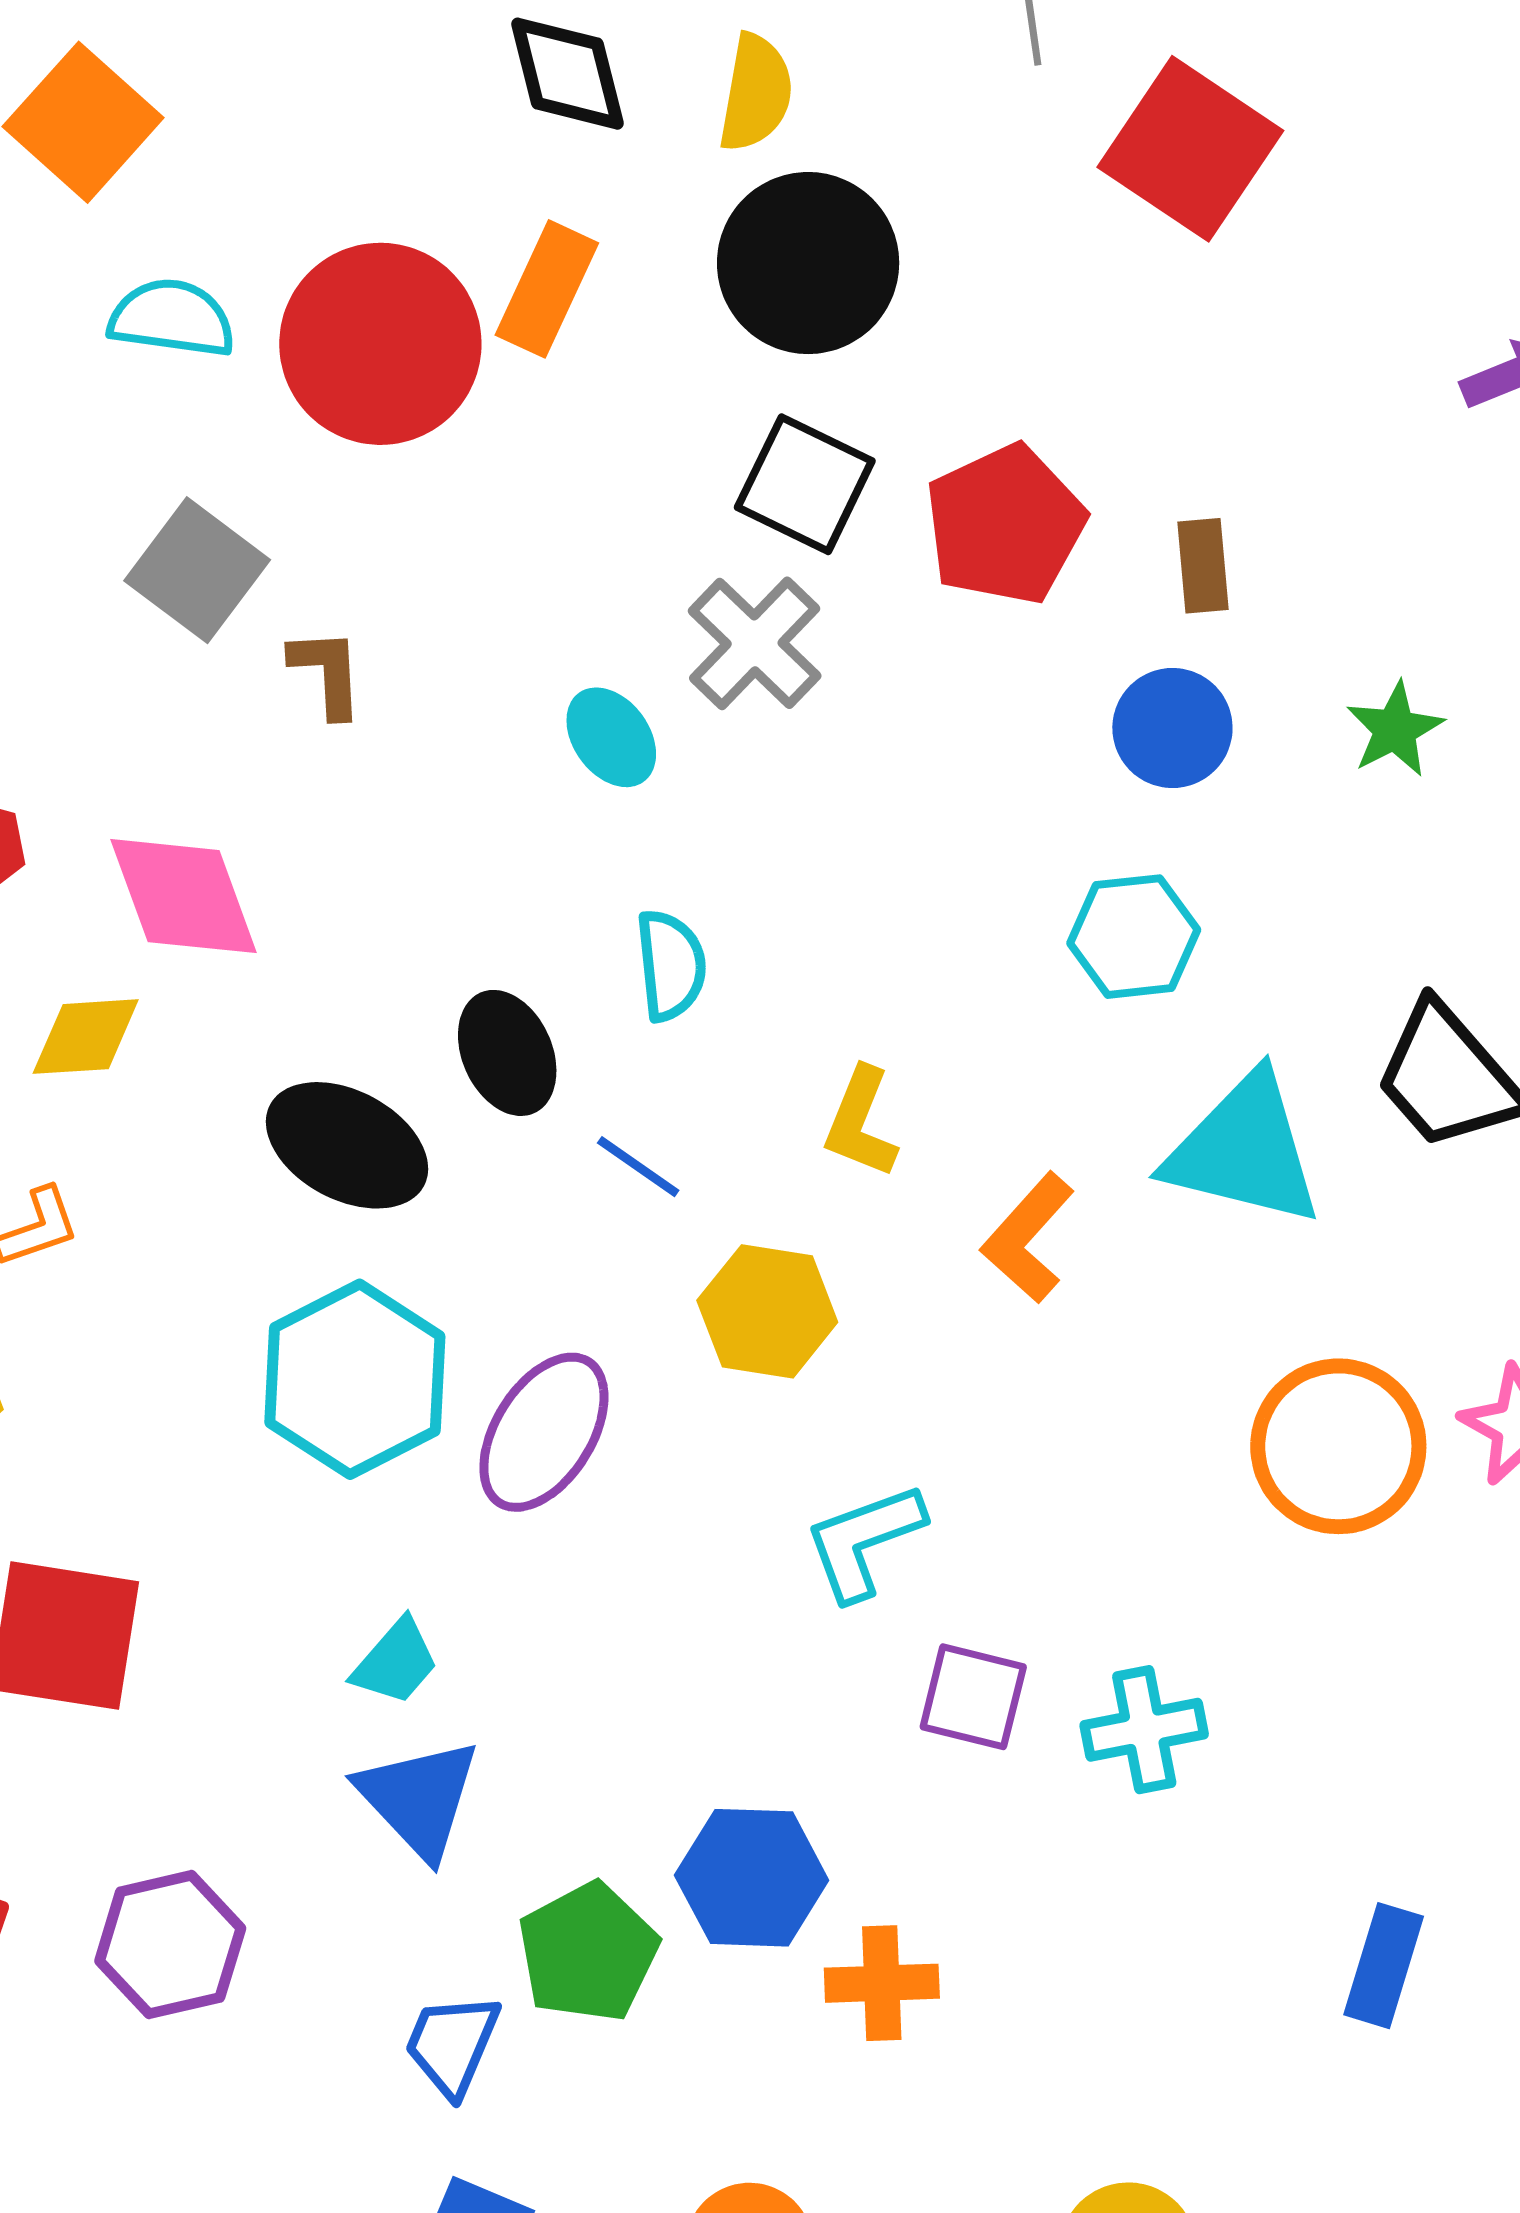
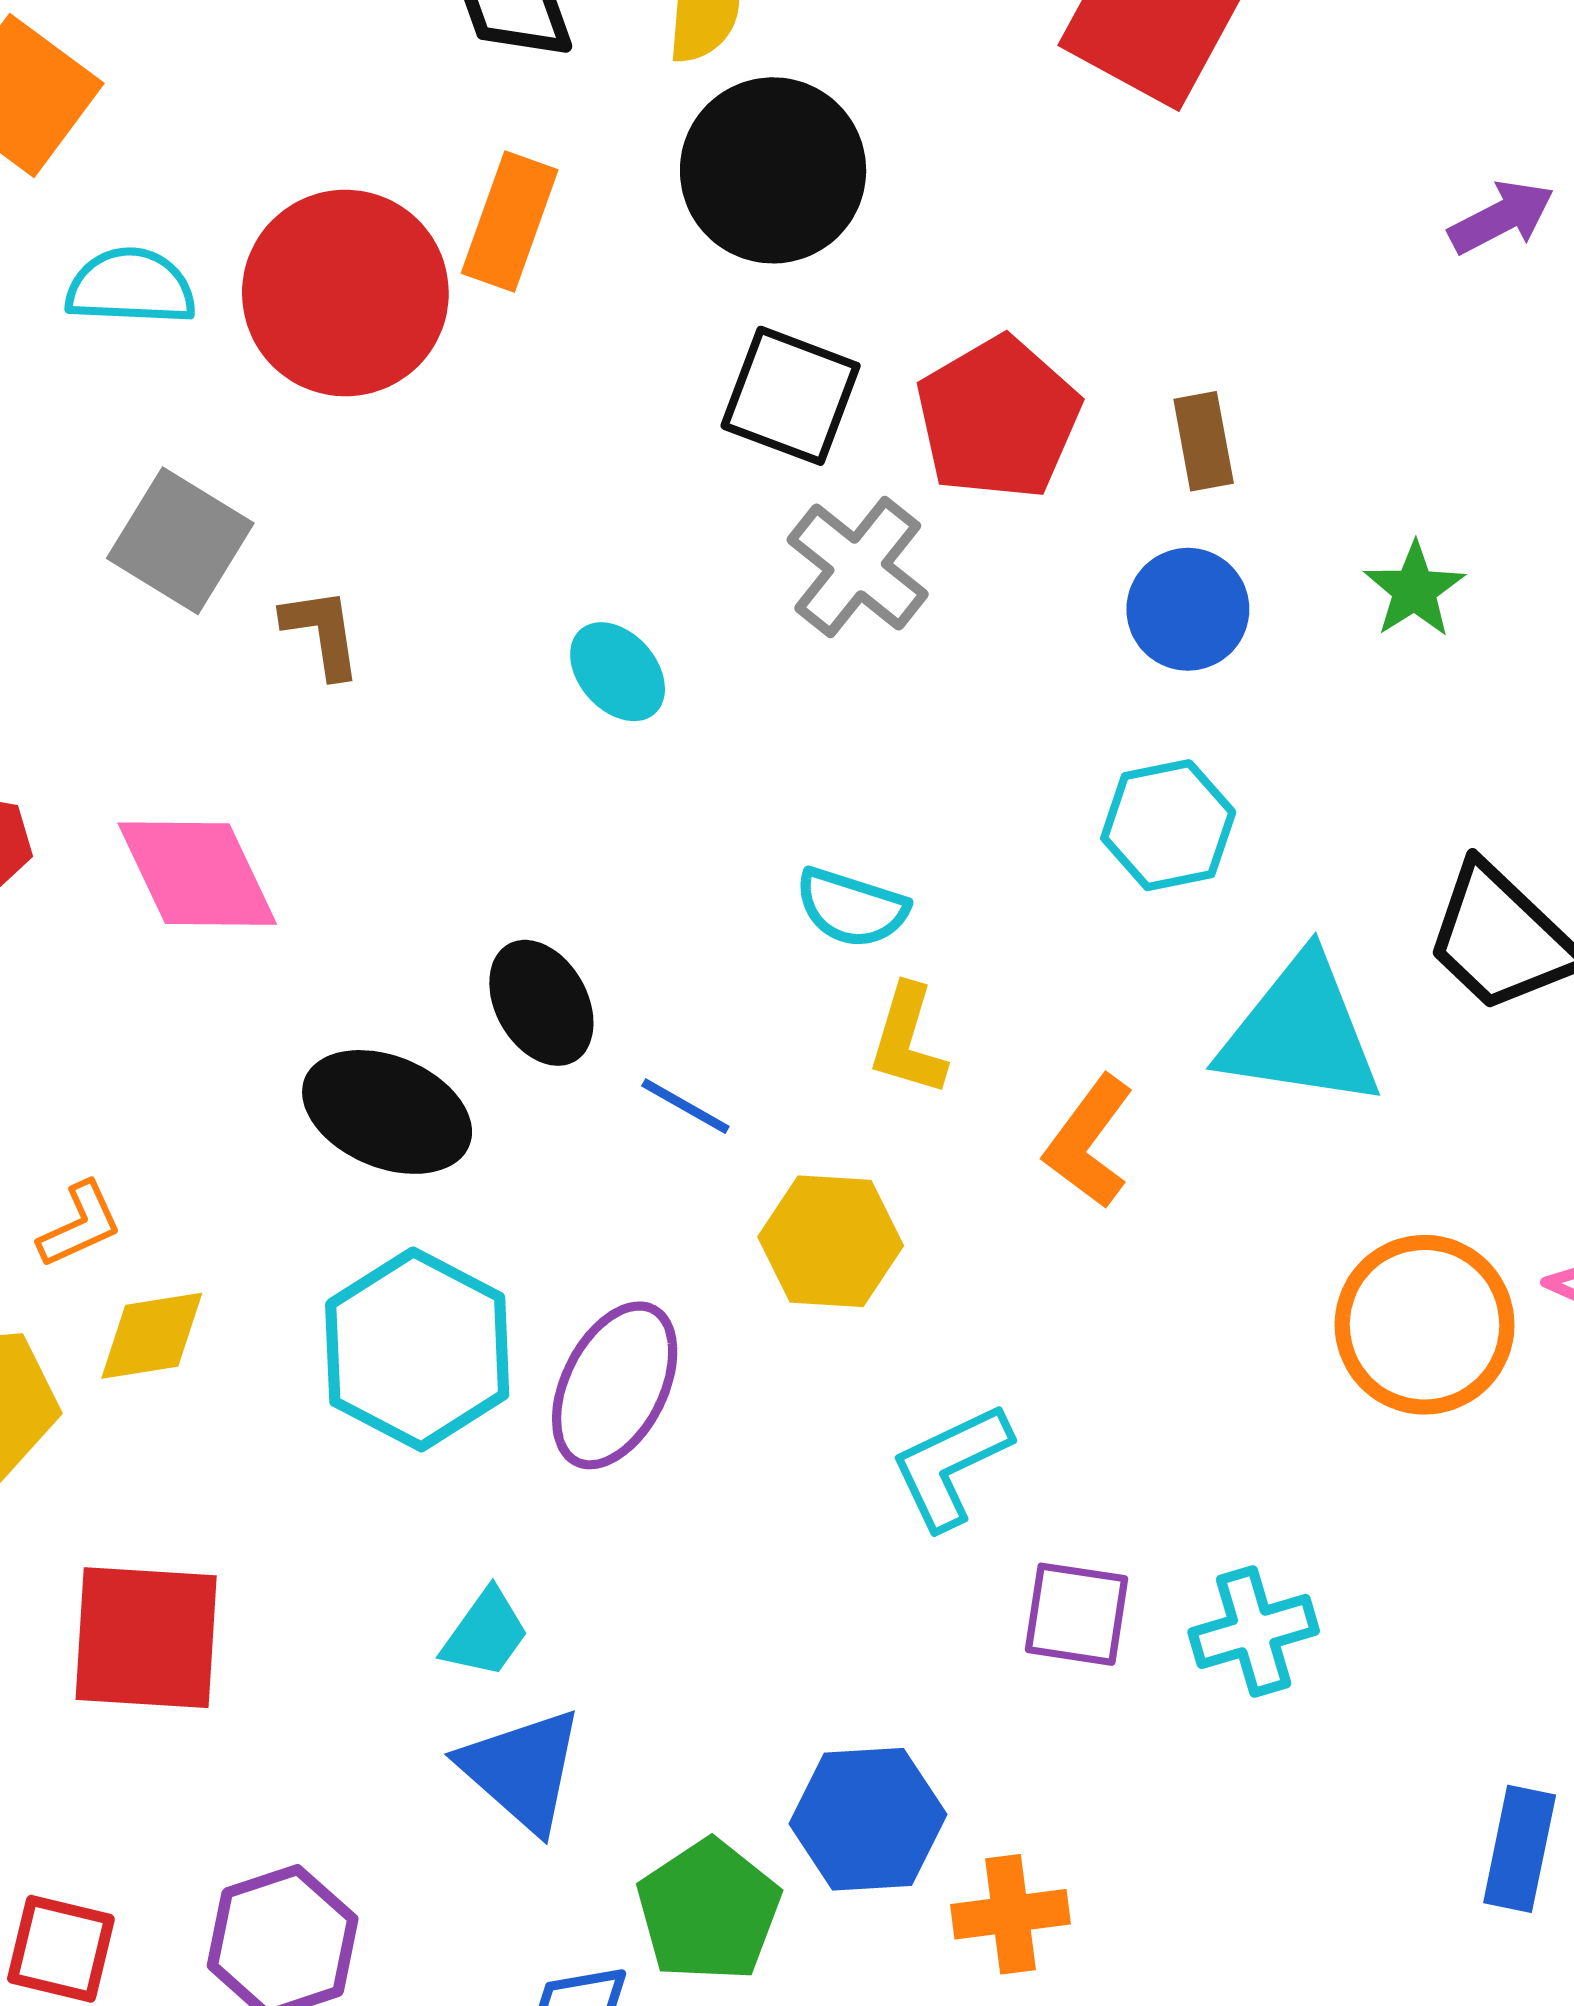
gray cross: (755, 643) -> (858, 567), moved
cyan semicircle: (671, 965) -> (852, 908), moved, turned 119
yellow diamond: (86, 1037) -> (152, 1336), moved

